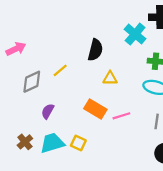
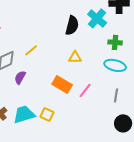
black semicircle: (95, 50) -> (72, 25), moved
purple semicircle: (48, 111) -> (20, 77), moved
pink line: (121, 116) -> (85, 90), turned -35

